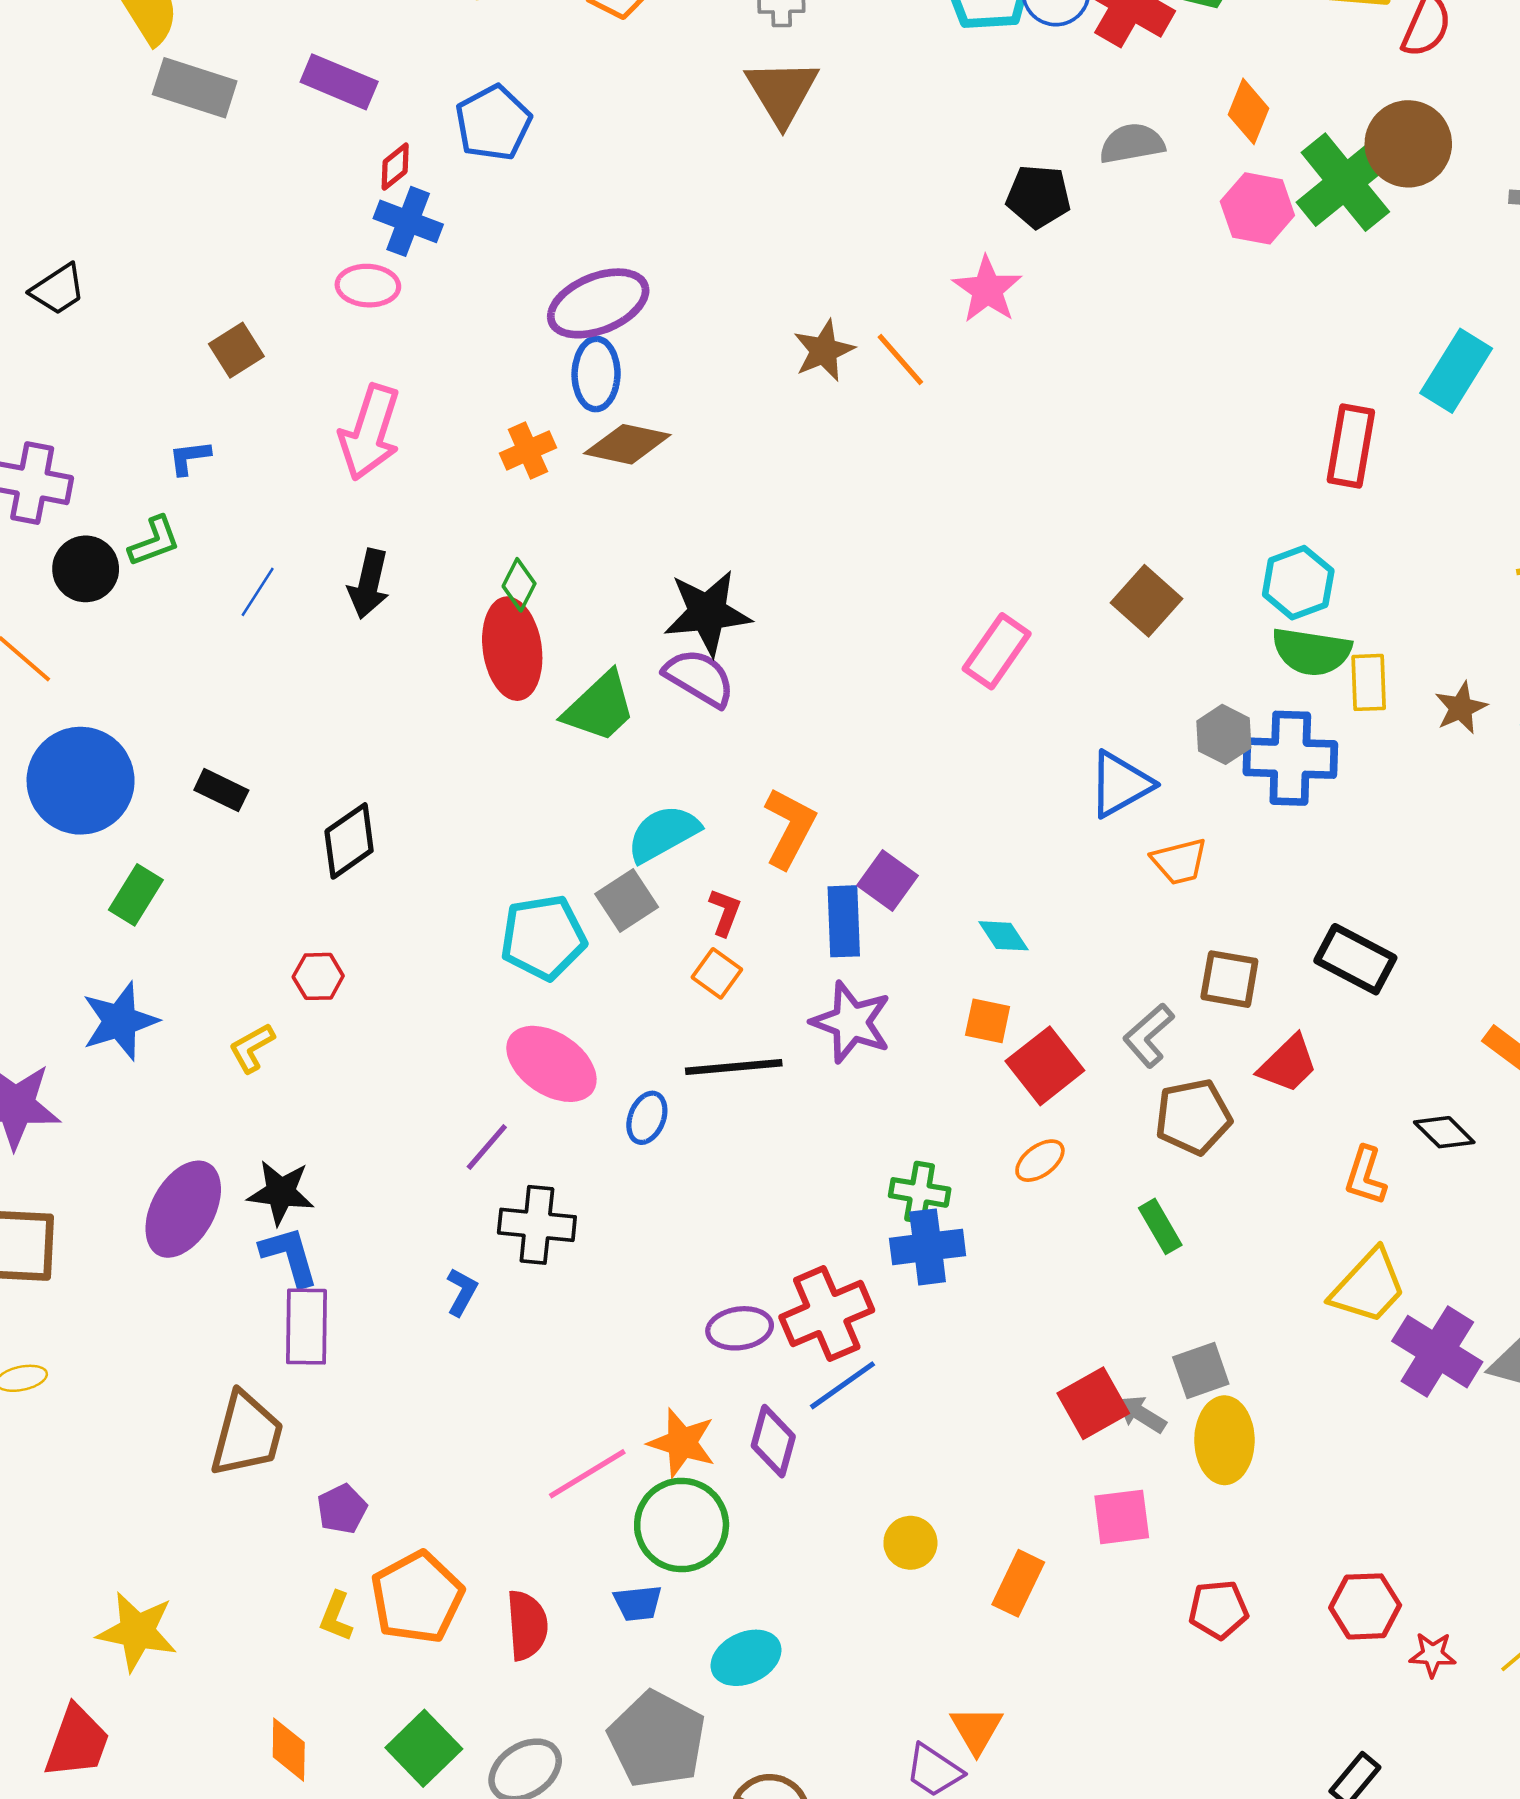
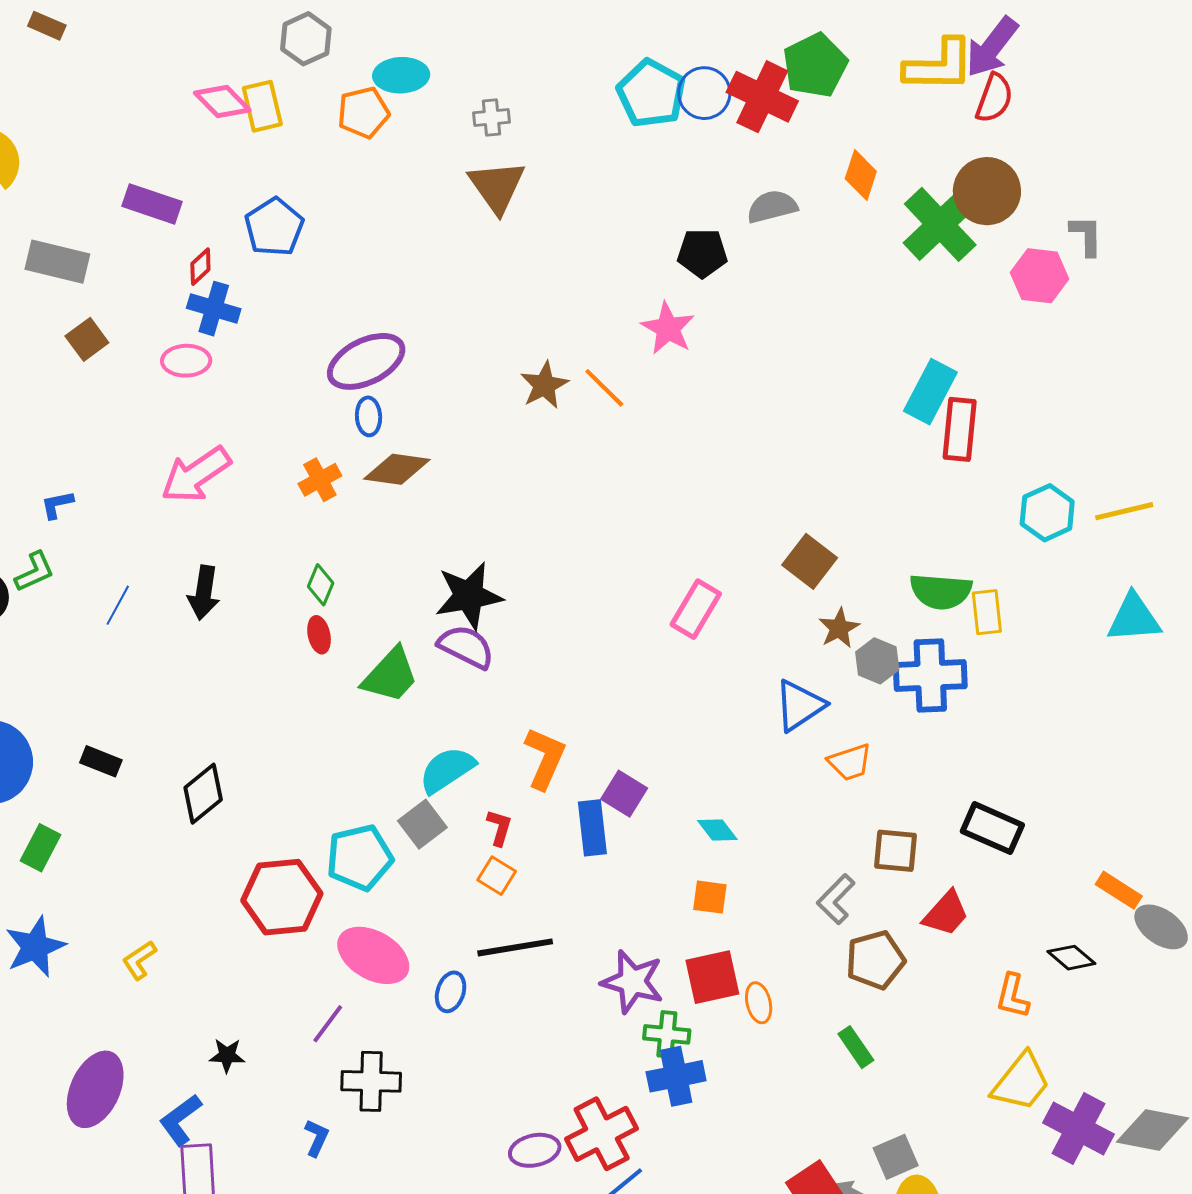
gray rectangle: (195, 88) -> (57, 262), moved
pink hexagon: (1257, 208) -> (1040, 276), moved
brown square: (236, 350) -> (87, 339), moved
cyan rectangle: (1456, 371) -> (930, 392), moved
blue ellipse: (596, 374) -> (369, 416), size x0.7
pink arrow: (370, 432) -> (196, 475), turned 42
cyan hexagon: (1298, 583) -> (1047, 513), moved
red ellipse: (512, 649) -> (319, 635), size x0.5
brown star: (1461, 708) -> (839, 628), moved
red hexagon: (318, 976) -> (282, 897), moved, size x2.0
purple star: (851, 1022) -> (632, 982), moved
red square: (1045, 1066) -> (712, 977), moved, turned 30
orange ellipse: (1040, 1161) -> (759, 1003), turned -63
black star: (281, 1192) -> (227, 1055), moved, size x0.7
blue L-shape: (289, 1256) -> (180, 1120), turned -106

